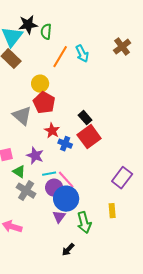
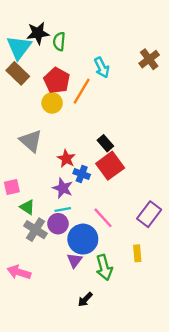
orange line: (60, 57) -> (82, 91), moved
red pentagon: (44, 103) -> (57, 80), moved
purple star: (35, 156) -> (63, 188), moved
pink line: (66, 180) -> (103, 218), moved
purple circle: (54, 188) -> (58, 224), moved

